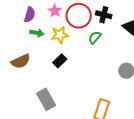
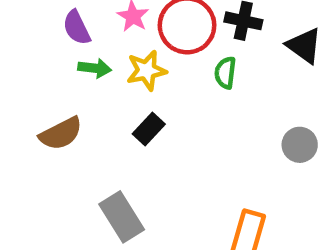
purple semicircle: (30, 15) -> (77, 28), turned 140
green semicircle: (95, 37) -> (225, 73), turned -32

